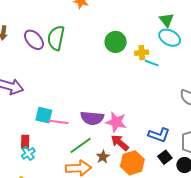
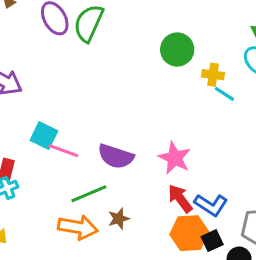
pink star: (116, 122) -> (175, 158), moved
red arrow: (120, 143) -> (180, 199), moved
orange hexagon: (132, 163) -> (189, 233), moved

